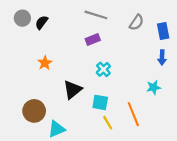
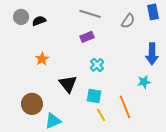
black semicircle: (42, 22) -> (39, 21), turned 32
blue rectangle: (163, 31) -> (153, 12), moved
blue arrow: (162, 58) -> (152, 54), size x1.5
black triangle: (73, 90) -> (68, 84), turned -30

